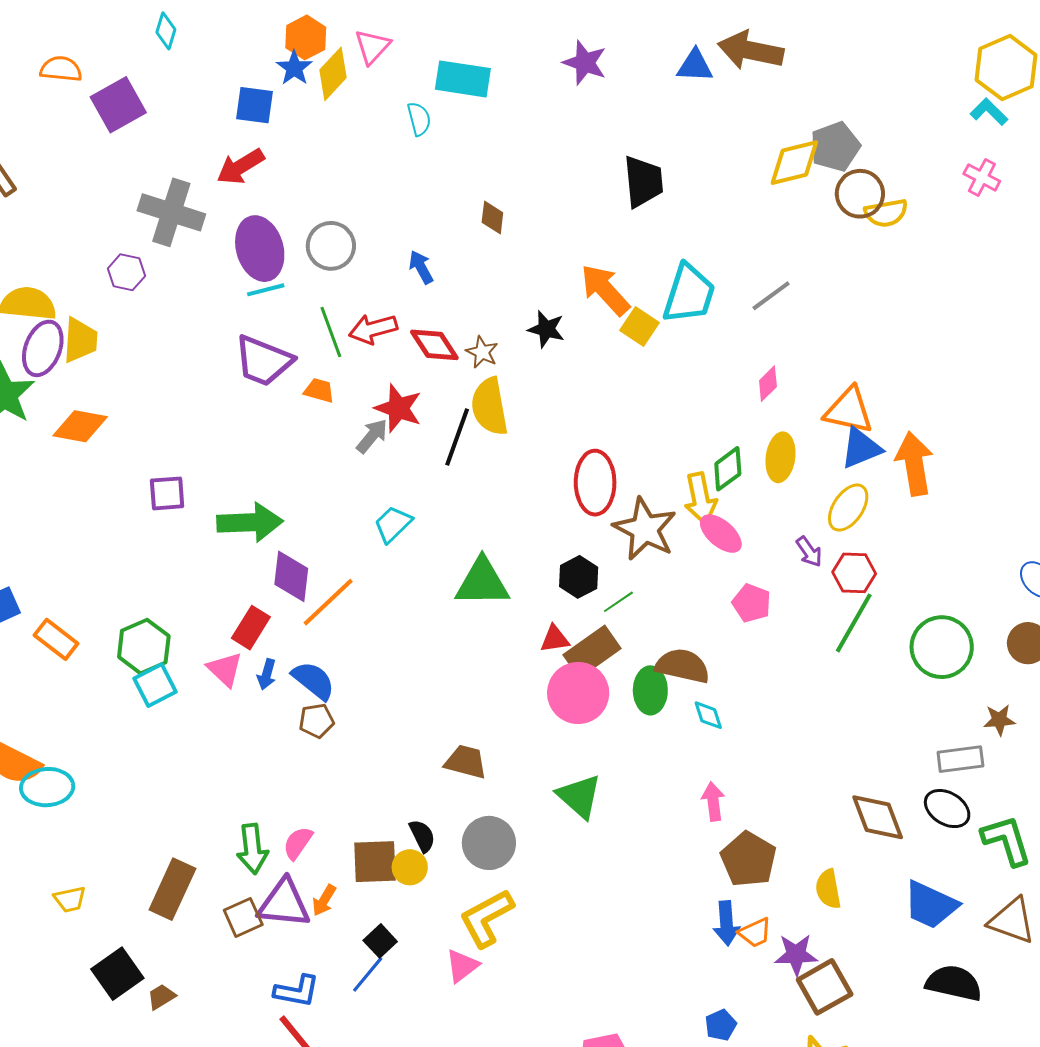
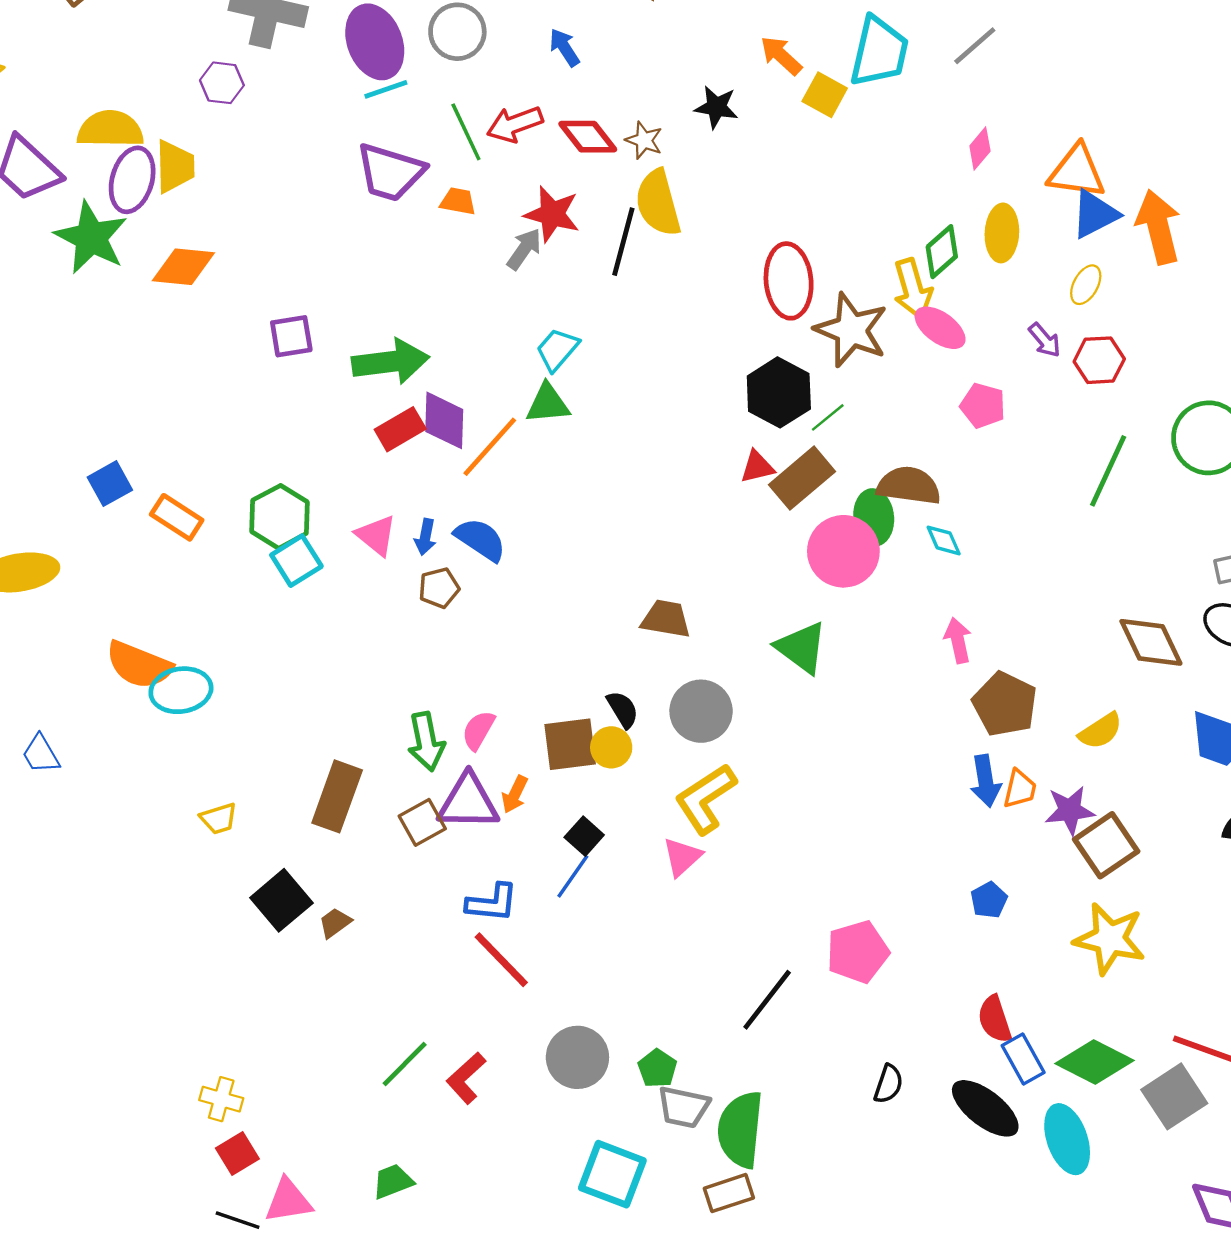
orange arrow: (605, 290) -> (781, 56), size x0.7
yellow ellipse: (848, 508) -> (1086, 285), size x0.7
black hexagon: (579, 577) -> (779, 392), size x1.4
green triangle: (482, 582) -> (548, 404), moved, size x0.7
green line: (854, 623) -> (1108, 471), moved
red rectangle: (251, 628) -> (400, 429), moved, turned 33
pink circle: (578, 693) -> (843, 551), moved
brown pentagon: (317, 721) -> (439, 588), moved
yellow semicircle: (828, 889) -> (1101, 731), turned -108
orange trapezoid: (755, 933) -> (1020, 789), turned -48

